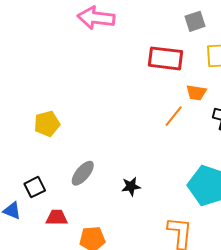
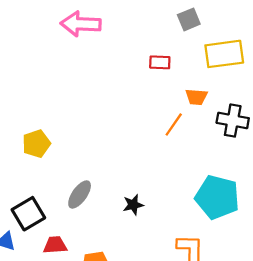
red rectangle: (165, 58) -> (160, 62), size x0.6
black square: (35, 187) -> (28, 214), size x1.4

